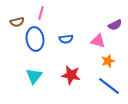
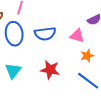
blue semicircle: (66, 39) -> (45, 34), size x1.5

